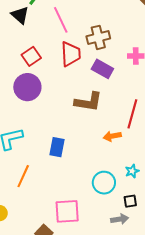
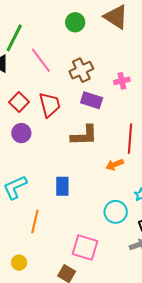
red trapezoid: (71, 54) -> (50, 105), moved
purple circle: (27, 87) -> (21, 133), size x0.7
pink square: (67, 211) -> (85, 247), turned 32

